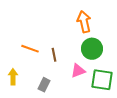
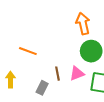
brown line: (54, 55) -> (57, 74), moved

